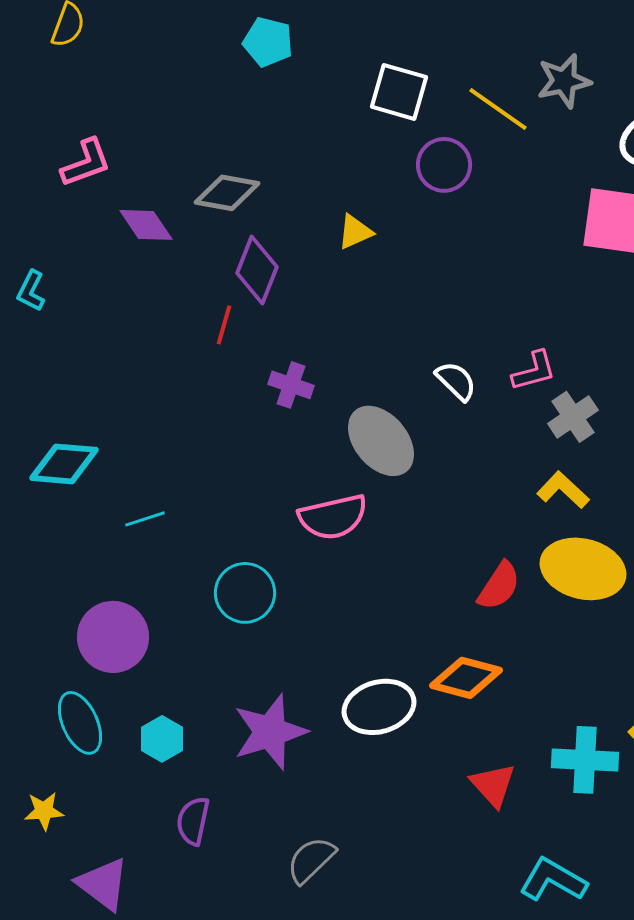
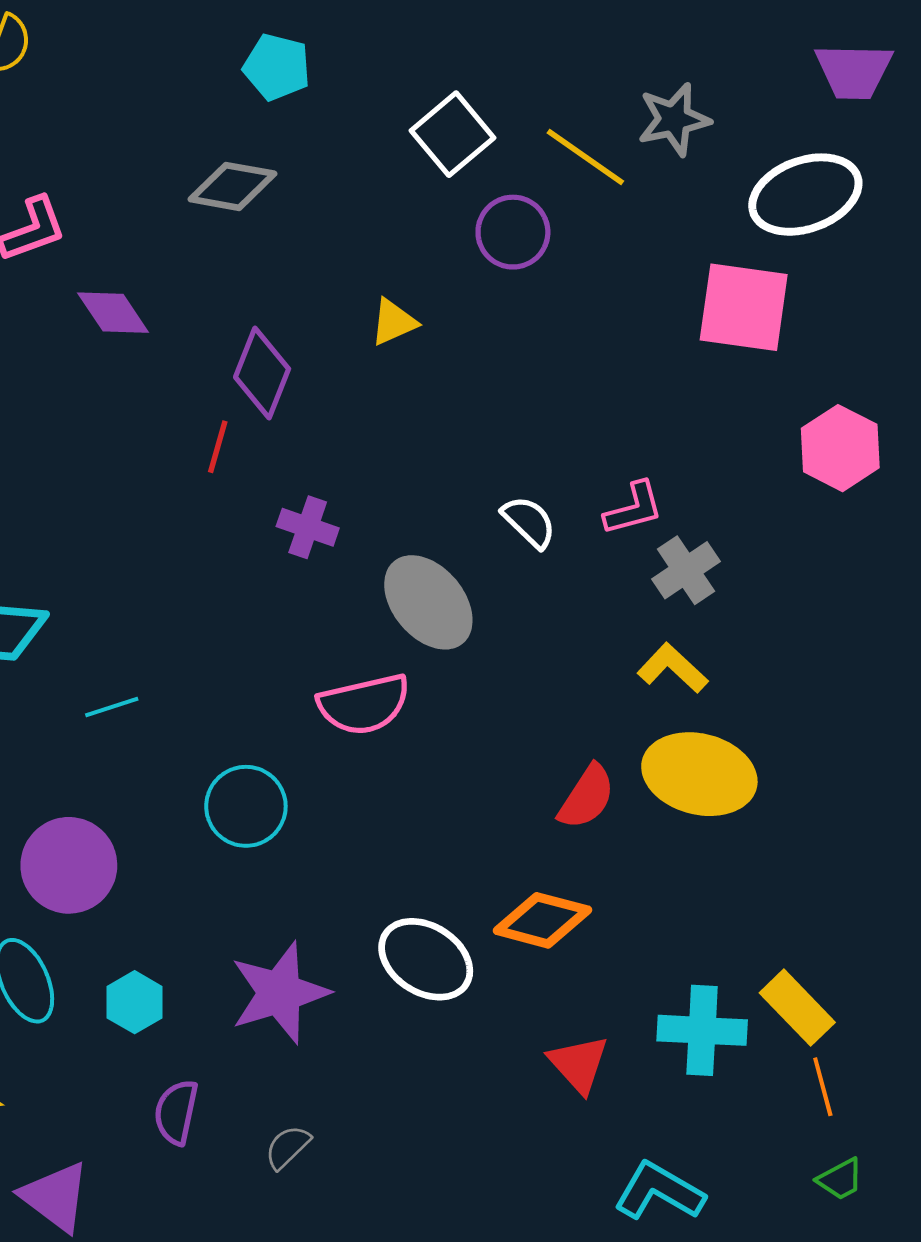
white square: (399, 92) -> (453, 134), turned 34
gray diamond: (227, 193) -> (233, 186), moved
white ellipse: (379, 707) -> (426, 959), turned 48
gray semicircle: (311, 860) -> (288, 1147), moved, size x0.7

